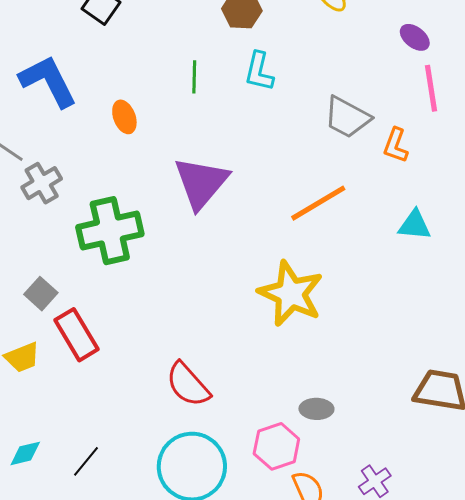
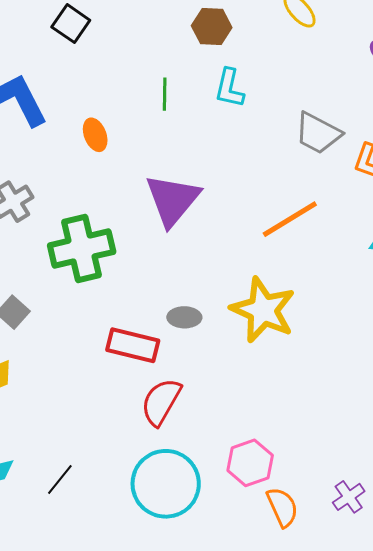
red rectangle: (76, 335) -> (133, 345), moved, turned -45
red semicircle: (188, 385) -> (161, 402), turned 72
gray ellipse: (316, 409) -> (184, 317), moved

